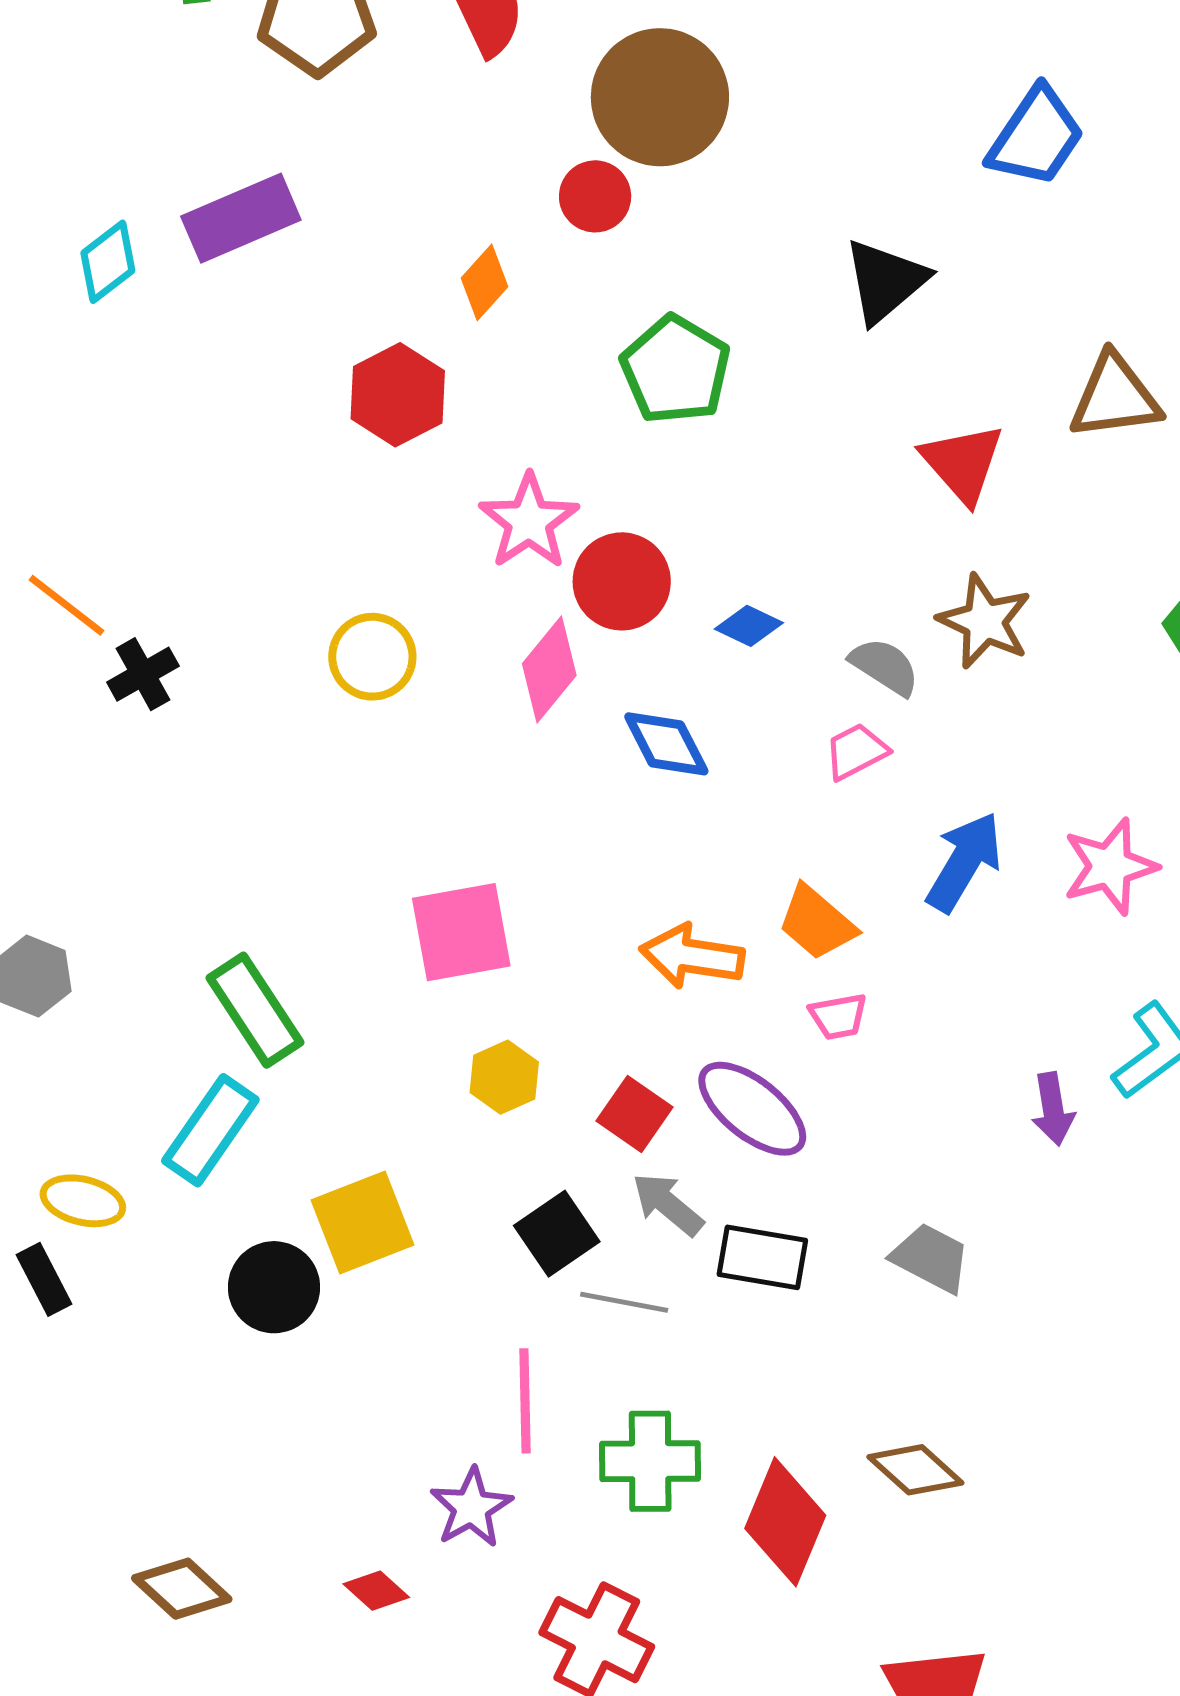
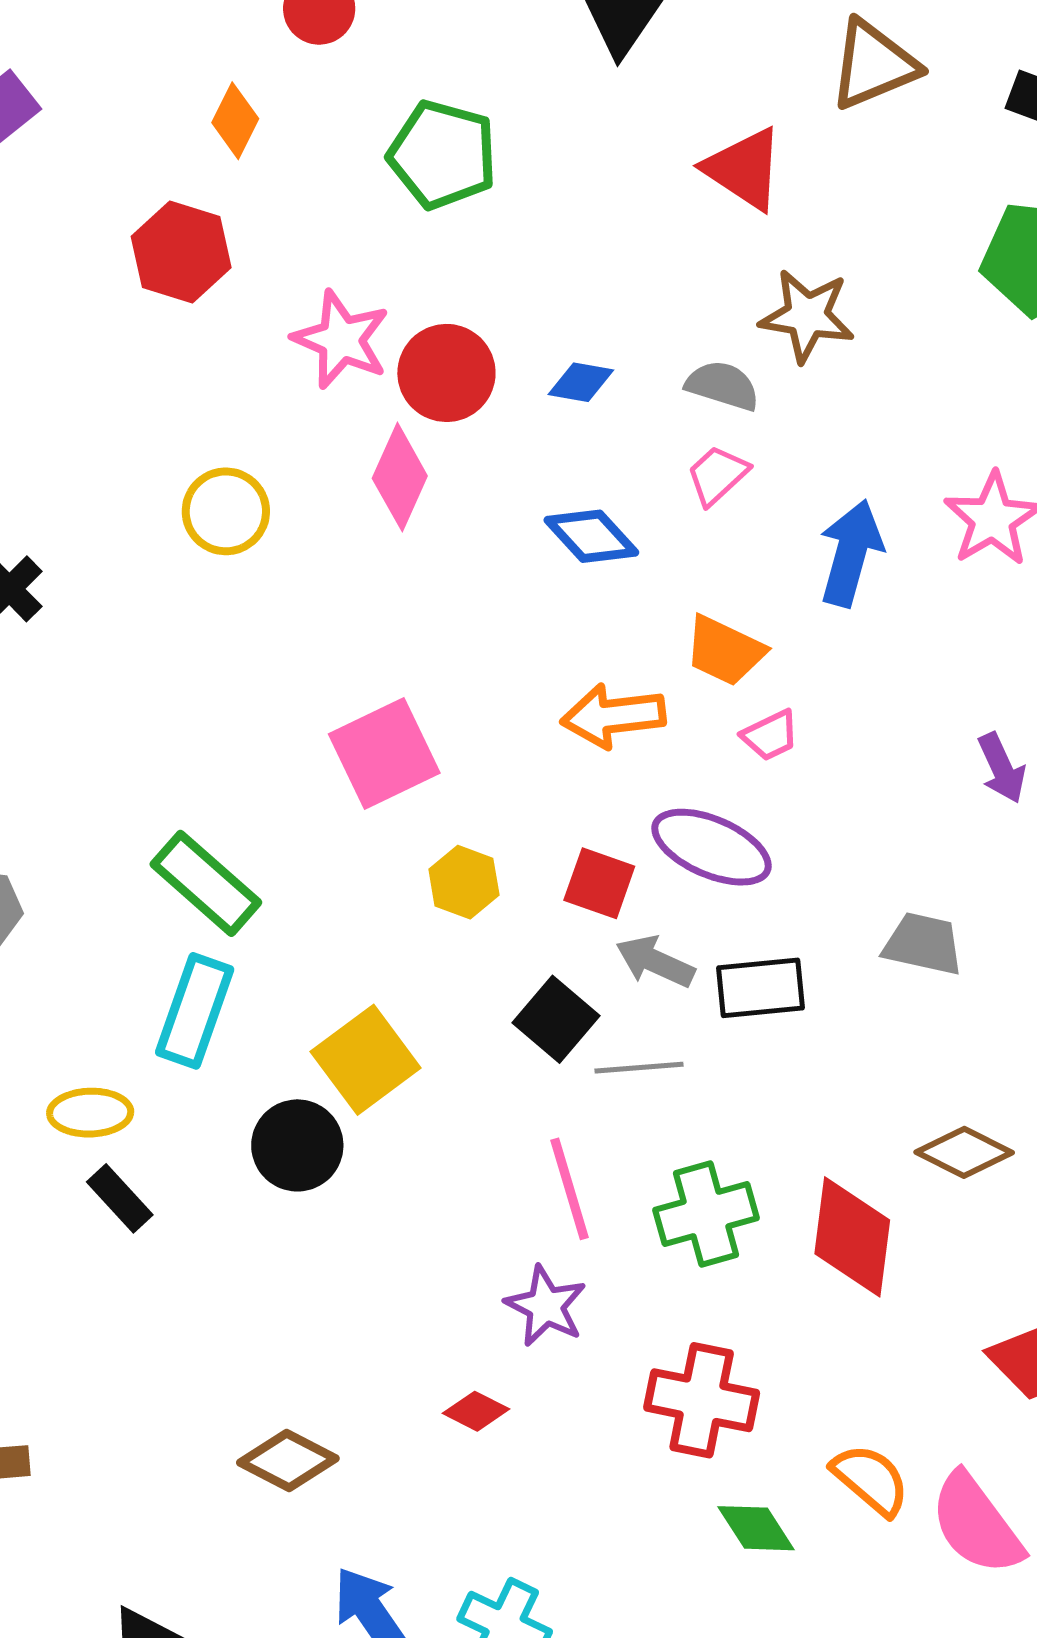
blue diamond: (666, 744) -> (591, 536), moved
black rectangle: (44, 1279) -> (120, 1198), moved

